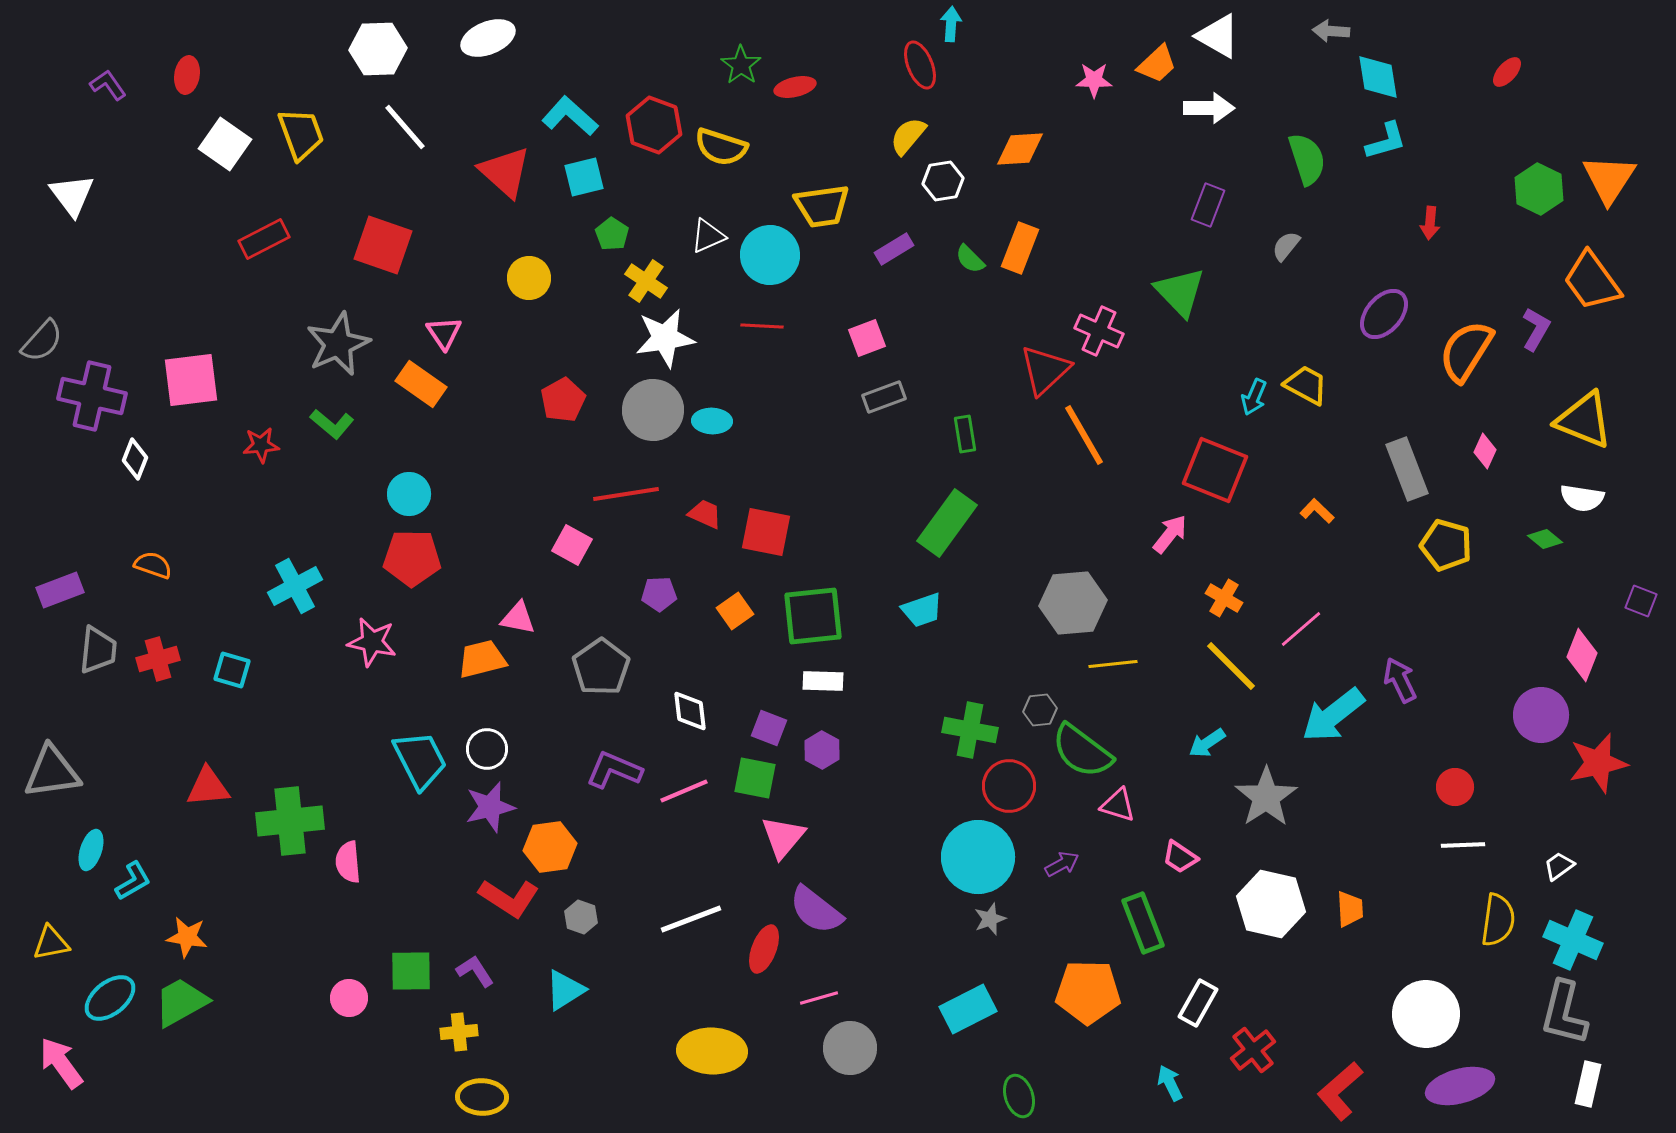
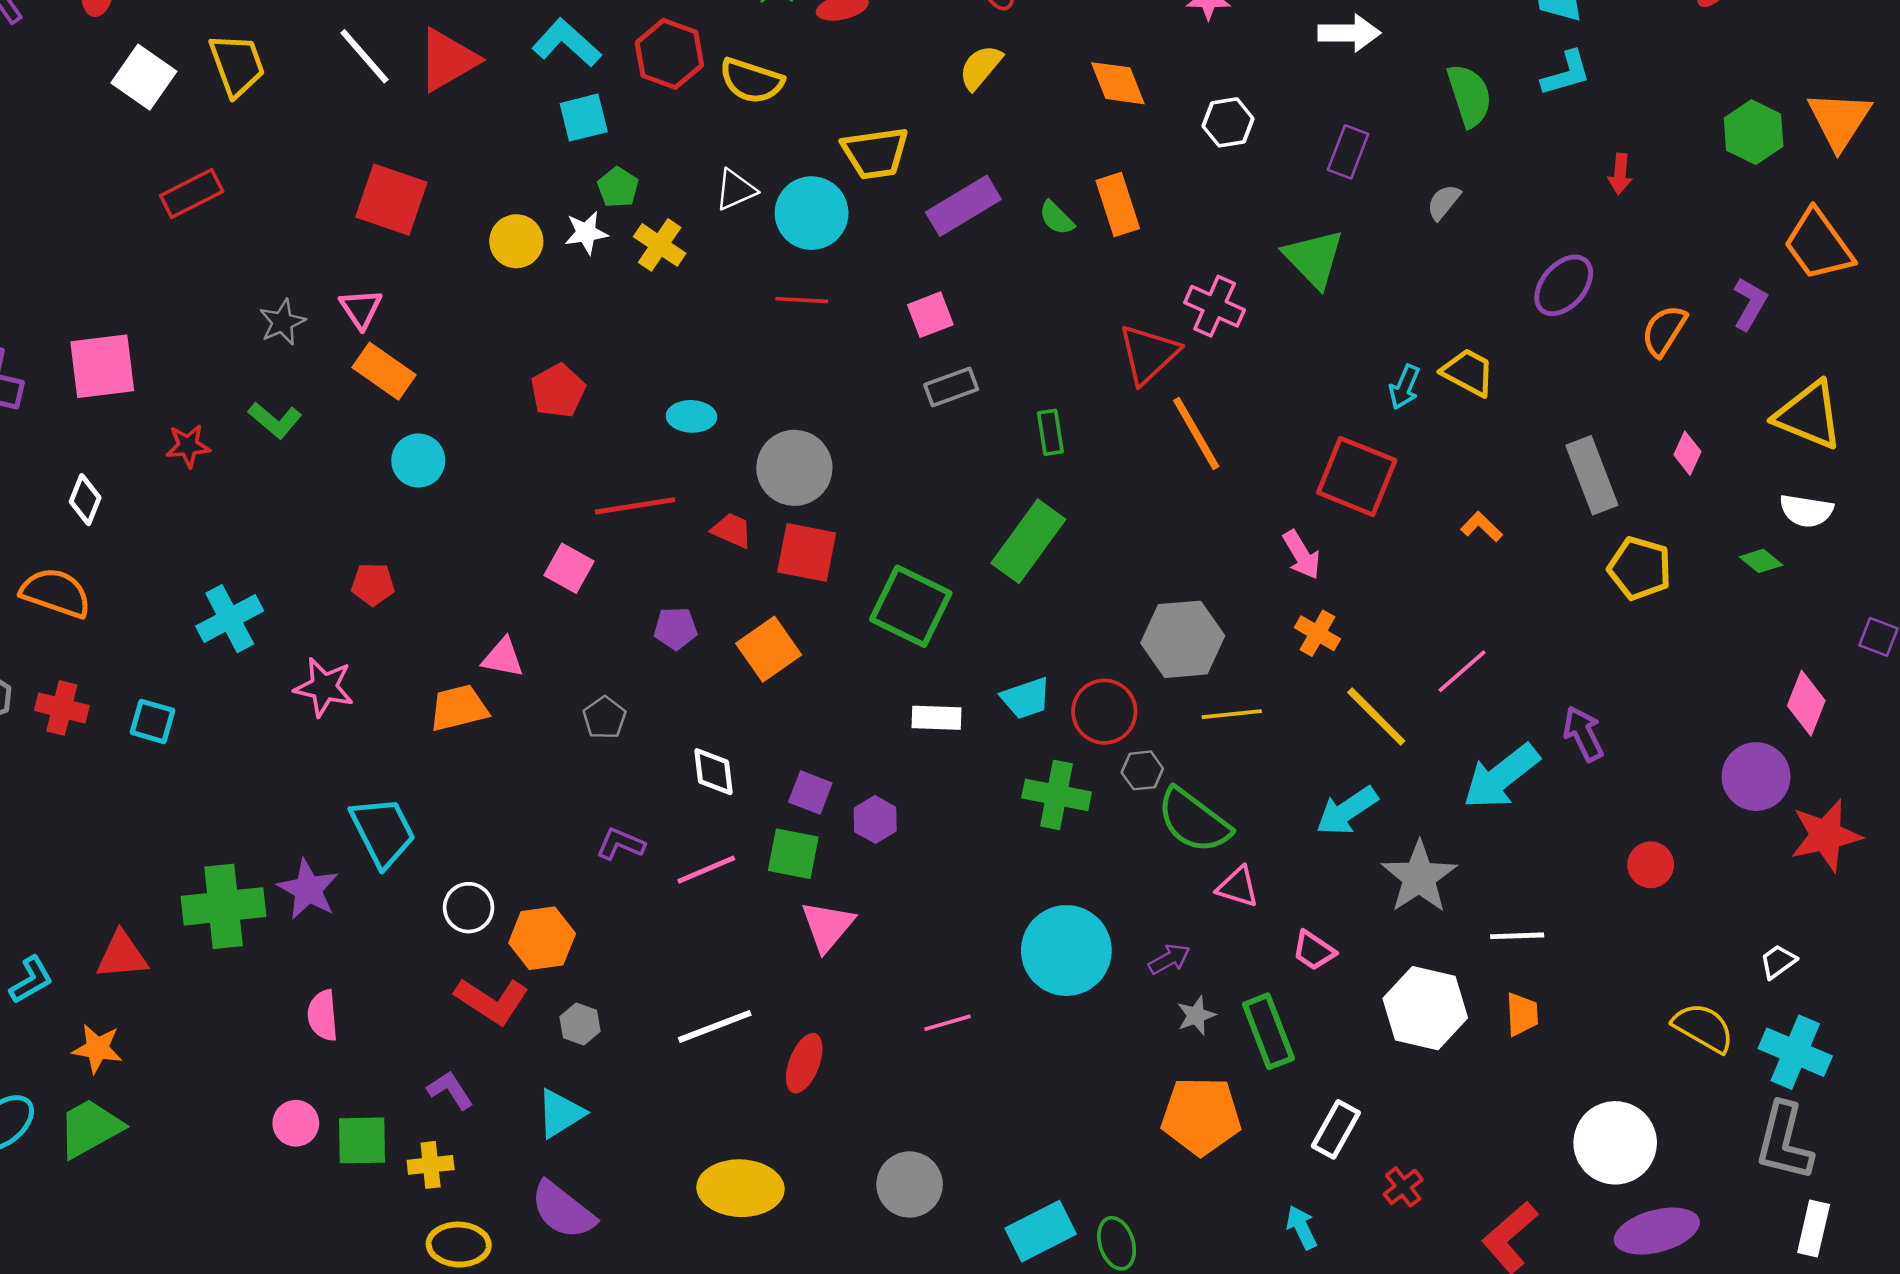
orange diamond: (1020, 149) -> (1118, 83), turned 72
red triangle: (505, 172) -> (448, 60), moved, turned 48
white hexagon: (943, 181) -> (1228, 122), moved
red square: (383, 245) -> (391, 200), moved
orange rectangle: (1020, 248) -> (1118, 204), turned -39
purple rectangle: (894, 249) -> (963, 206), size x1.5
pink triangle: (444, 333) -> (361, 309), moved
white star: (665, 338) -> (586, 233), moved, size x0.6
gray star: (338, 344) -> (282, 322), size x0.6
orange semicircle: (1466, 351) -> (1664, 331), size x0.7
gray circle: (653, 410) -> (794, 468), moved
cyan ellipse: (712, 421) -> (691, 416), moved
white diamond: (135, 459) -> (85, 500), moved
cyan circle: (409, 494) -> (418, 461), moved
pink arrow: (1170, 534) -> (1302, 555), turned 111
red pentagon: (412, 558) -> (373, 584), size x0.6
orange semicircle: (153, 565) -> (56, 593), size x1.5
orange cross: (1224, 598) -> (1317, 633), moved
cyan trapezoid: (922, 610) -> (1026, 698), moved
orange square: (735, 611) -> (769, 649), size x1.4
green square: (813, 616) -> (911, 606), moved, turned 32
red cross: (158, 659) -> (62, 708), turned 30
gray pentagon: (601, 667) -> (605, 718), size x0.6
white rectangle: (823, 681) -> (936, 718), moved
cyan arrow: (1207, 743) -> (1347, 811), size x1.4
white circle: (487, 749) -> (469, 908), moved
purple L-shape: (614, 770) -> (620, 844), size x0.7
red circle: (1009, 786) -> (1104, 712), moved
red triangle: (208, 787) -> (122, 955), moved
purple star: (490, 807) -> (308, 889), moved, turned -30
white line: (1463, 845) -> (1517, 936), moved
pink semicircle: (348, 862) -> (323, 1015), moved
purple semicircle: (816, 910) -> (563, 1210), moved
gray star: (990, 919) -> (1196, 1015), moved
yellow semicircle: (1498, 920) -> (1703, 1028), turned -68
green square: (411, 971) -> (362, 1140), moved
pink line: (819, 998) -> (948, 1023), moved
cyan rectangle: (968, 1009) -> (1041, 1231), moved
red cross: (1253, 1050) -> (1403, 1187), size x0.7

